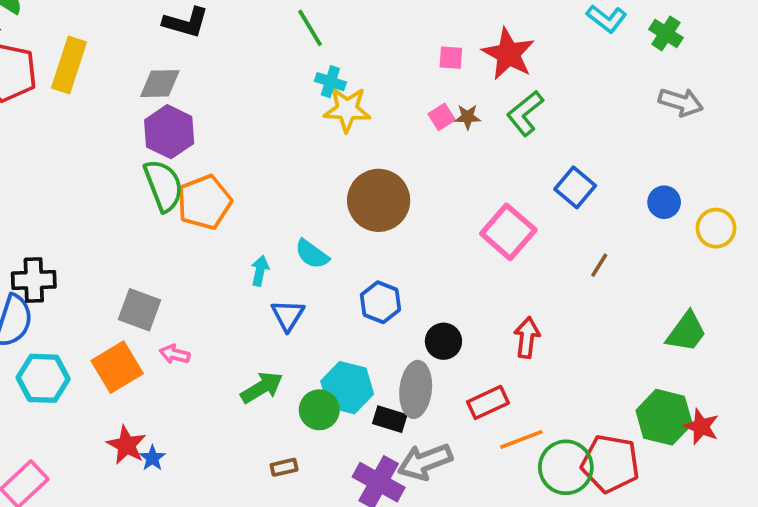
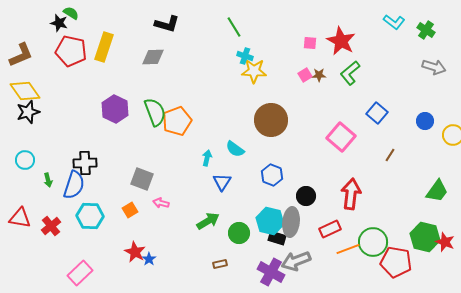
purple hexagon: (169, 132) -> (115, 109), moved
red arrow: (527, 338) -> (351, 194), size x1.4
orange square: (117, 367) -> (130, 210), size x0.6
cyan hexagon: (347, 388) -> (270, 221), moved
green circle: (566, 467) -> (373, 242), moved

